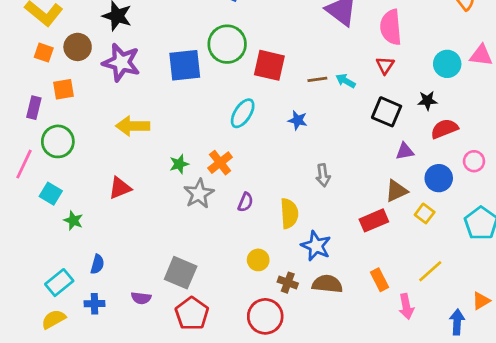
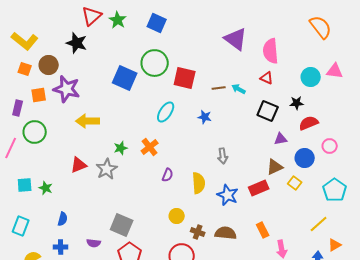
purple star: (121, 62) -> (67, 89), moved
blue square: (185, 65) -> (125, 78), turned 30
red triangle: (385, 65) -> (267, 78), turned -40
cyan square: (51, 194) -> (25, 185), moved, turned -35
gray star: (199, 194) -> (107, 169), moved
blue star: (316, 246) -> (228, 195), moved
yellow line: (430, 271) -> (319, 224), moved
cyan rectangle: (59, 283) -> (21, 226), moved, turned -30

